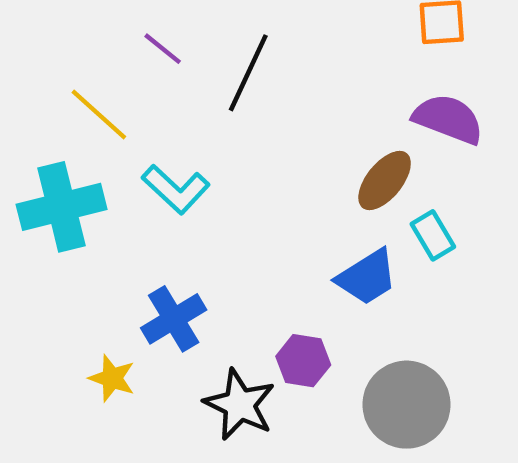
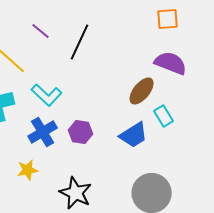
blue cross: (174, 319) -> (43, 132), moved
purple hexagon: (303, 361) -> (81, 132), moved
yellow star: (112, 378) -> (28, 170), moved, turned -30

